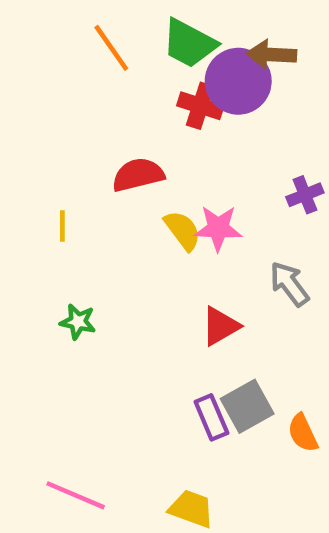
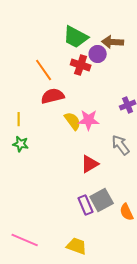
orange line: (111, 48) -> (44, 70), moved
purple circle: (238, 81) -> (98, 54), size x0.6
green star: (78, 322) -> (21, 144), moved

